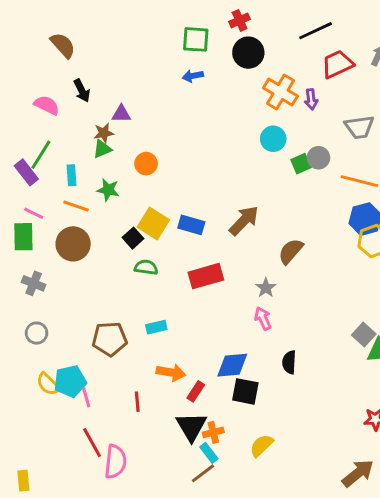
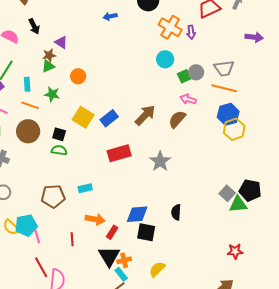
purple triangle: (121, 114) -> (61, 42), turned 32
gray trapezoid: (359, 127) -> (224, 68), moved
blue rectangle: (191, 225) -> (109, 118), turned -54
black square: (133, 238) -> (59, 134), moved, turned -32
brown semicircle: (291, 251) -> (177, 119), moved
green semicircle: (146, 267) -> (59, 150), moved
gray star: (266, 288) -> (160, 161), size x1.5
pink arrow: (263, 318) -> (188, 99), moved, turned -49

